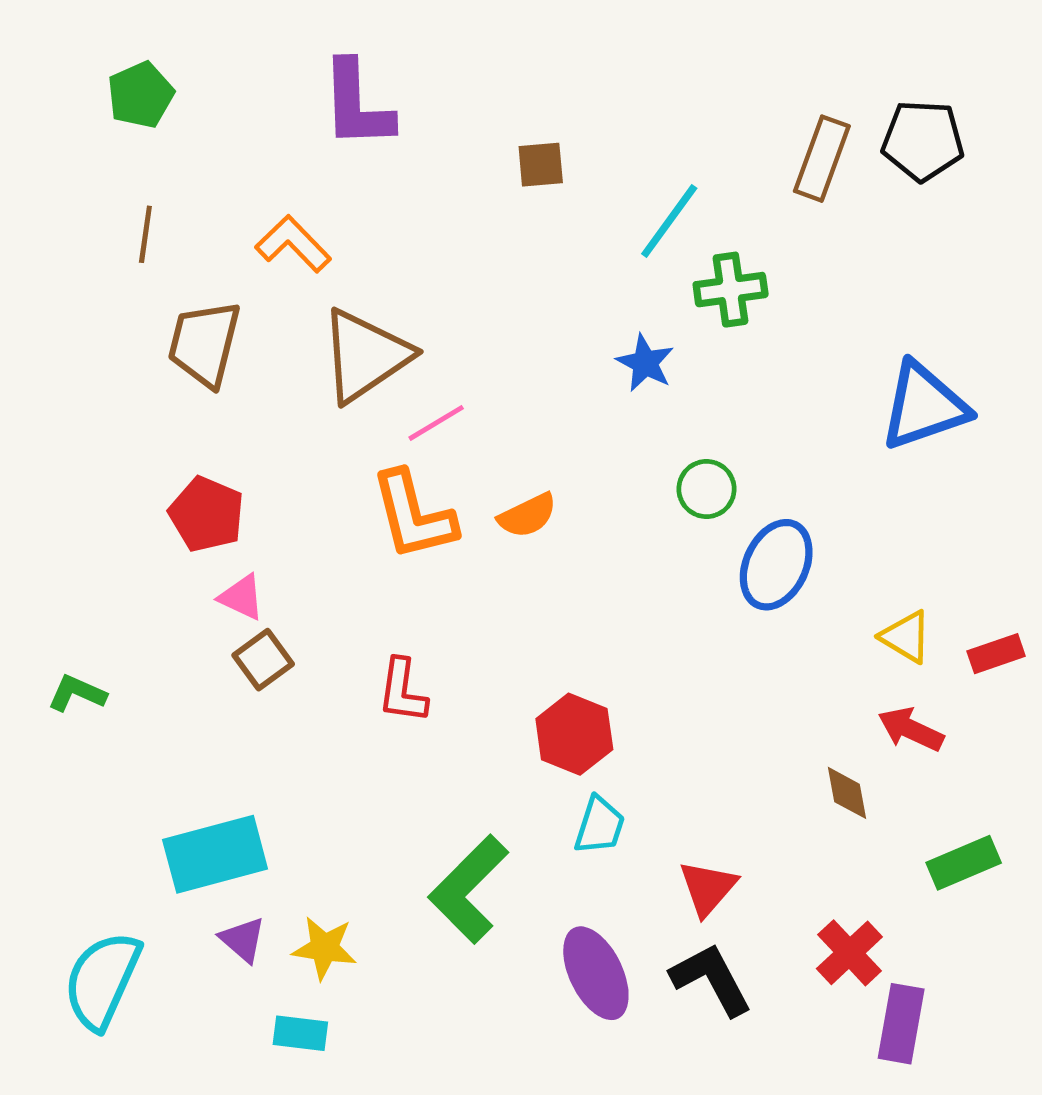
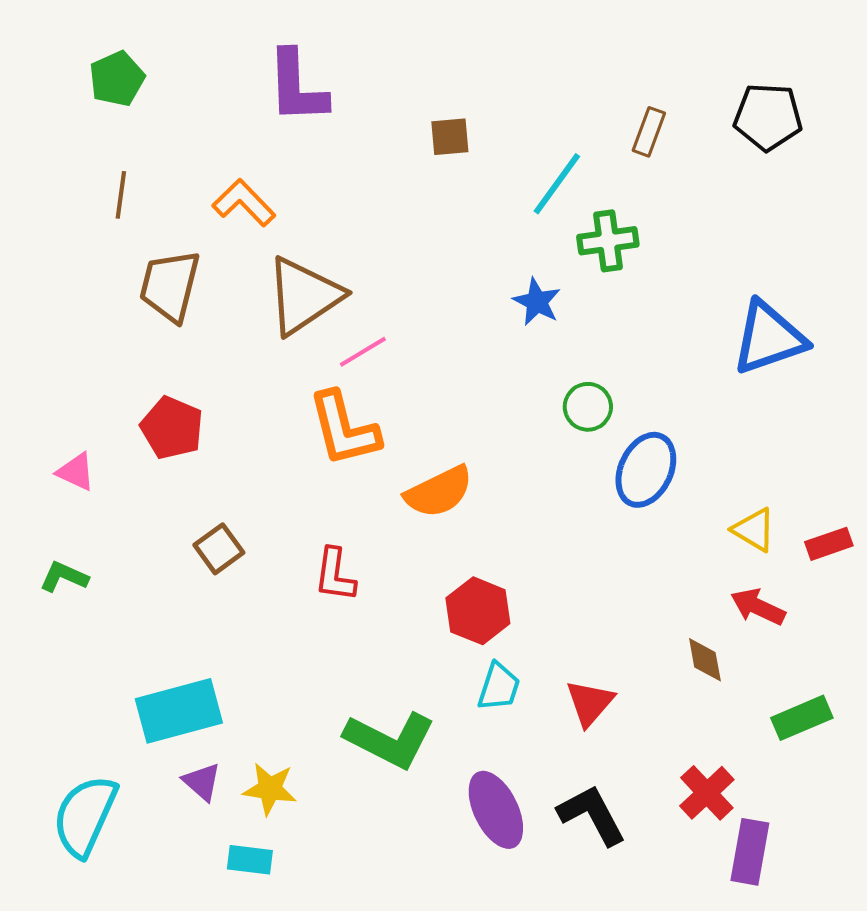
brown rectangle: (822, 159) -> (649, 132), moved, size x0.7
orange semicircle: (527, 515) -> (439, 492), moved, size x1.4
pink triangle: (242, 597) -> (76, 472), moved
red triangle: (708, 888) -> (590, 703), moved
green L-shape: (469, 889) -> (390, 740), turned -108

